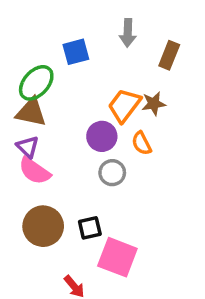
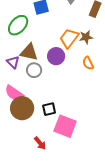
brown triangle: (31, 112) -> (29, 52), moved
orange semicircle: (142, 143) -> (88, 63), moved
pink semicircle: (35, 171) -> (14, 93), moved
gray circle: (112, 173) -> (34, 70), moved

